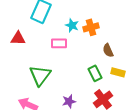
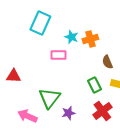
red triangle: (18, 38) -> (13, 76), moved
green triangle: (40, 75) -> (49, 98), moved

